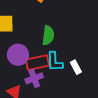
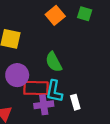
green semicircle: (48, 35) -> (54, 62), turned 132
purple cross: (34, 78) -> (44, 105), moved

